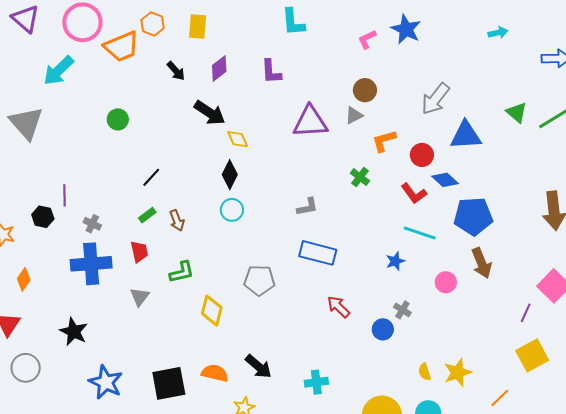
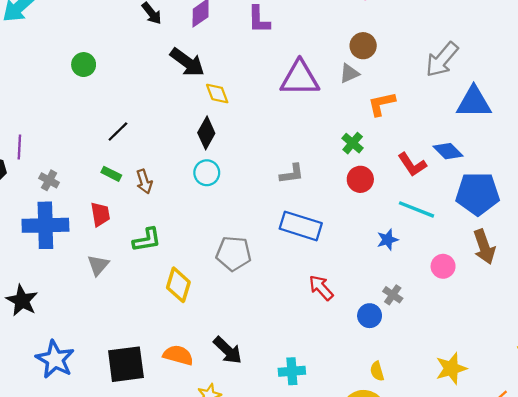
red circle: (422, 155) -> (360, 179), moved
green rectangle: (147, 215) -> (111, 174), turned 60
yellow semicircle: (425, 372) -> (377, 371), moved

